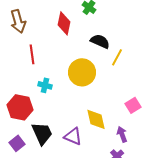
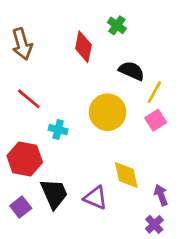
red line: (32, 54) -> (29, 99), moved, turned -42
pink square: (133, 105) -> (156, 120), moved

